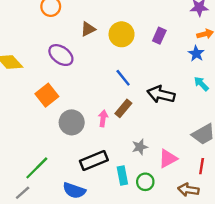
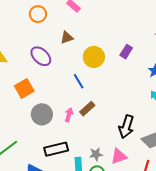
yellow circle: (122, 34) -> (94, 57), moved
blue line: (123, 78) -> (79, 81), moved
black arrow: (161, 94) -> (126, 127), moved, turned -95
gray star: (140, 147) -> (96, 154), moved

